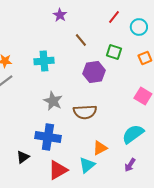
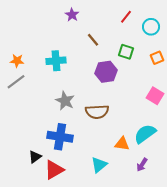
orange triangle: (100, 148) -> (122, 144), moved, turned 35
red triangle: (58, 170) -> (54, 170), moved

